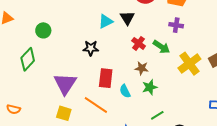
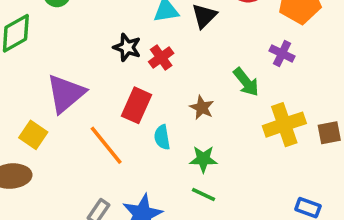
red cross: (139, 43) -> (161, 58), moved
green star: (150, 87) -> (203, 159), moved
yellow square: (64, 113) -> (33, 135), moved
green line: (157, 115) -> (204, 195), turned 40

